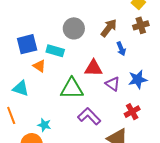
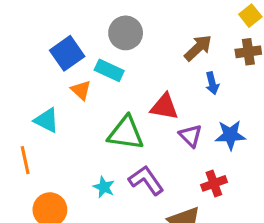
gray circle: (74, 28) -> (126, 33), moved
blue square: (27, 44) -> (67, 53), turned -30
cyan star: (44, 125) -> (104, 187), moved

